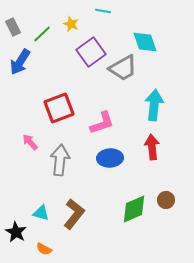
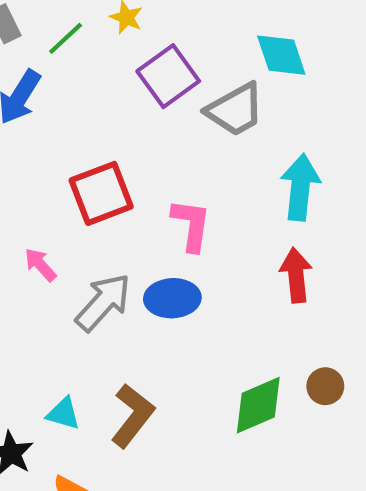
pink L-shape: (102, 123) -> (191, 225), turned -64
blue ellipse: (110, 158) -> (172, 298), moved
gray arrow: (60, 160) -> (103, 302), turned 36

